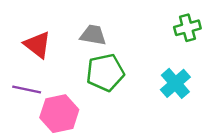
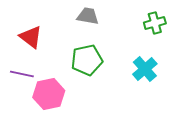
gray trapezoid: (93, 35) -> (88, 16), moved

